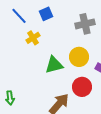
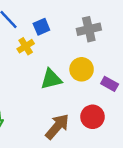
blue square: (46, 14) -> (41, 27), moved
red circle: (82, 87) -> (92, 117), moved

